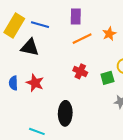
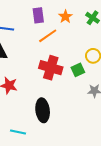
orange star: (109, 34) -> (65, 17), moved
red cross: (80, 71) -> (51, 68), size x1.6

